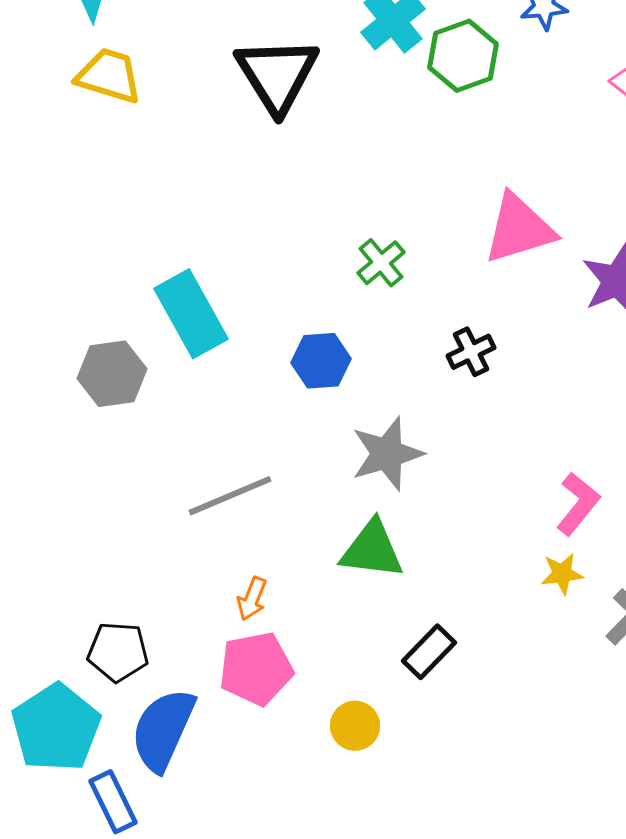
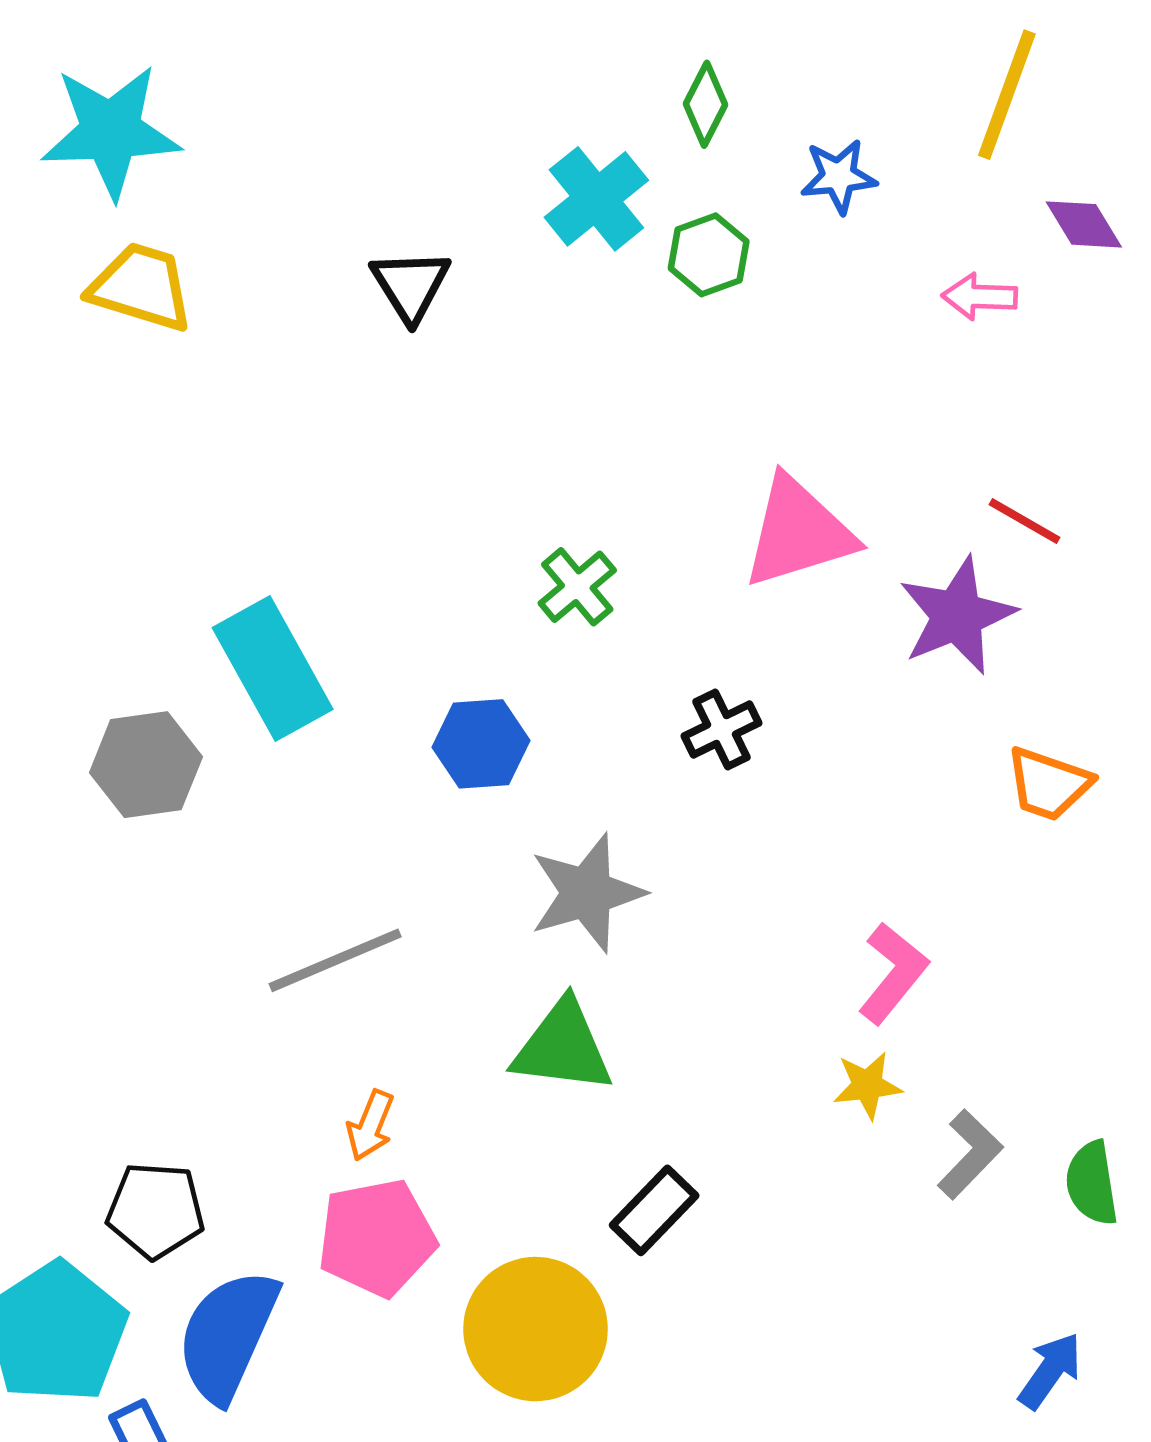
green hexagon: (463, 56) -> (709, 255), size x0.7
black triangle: (277, 75) -> (410, 285), size x0.6
yellow circle: (355, 726) -> (536, 1329), size x1.8

